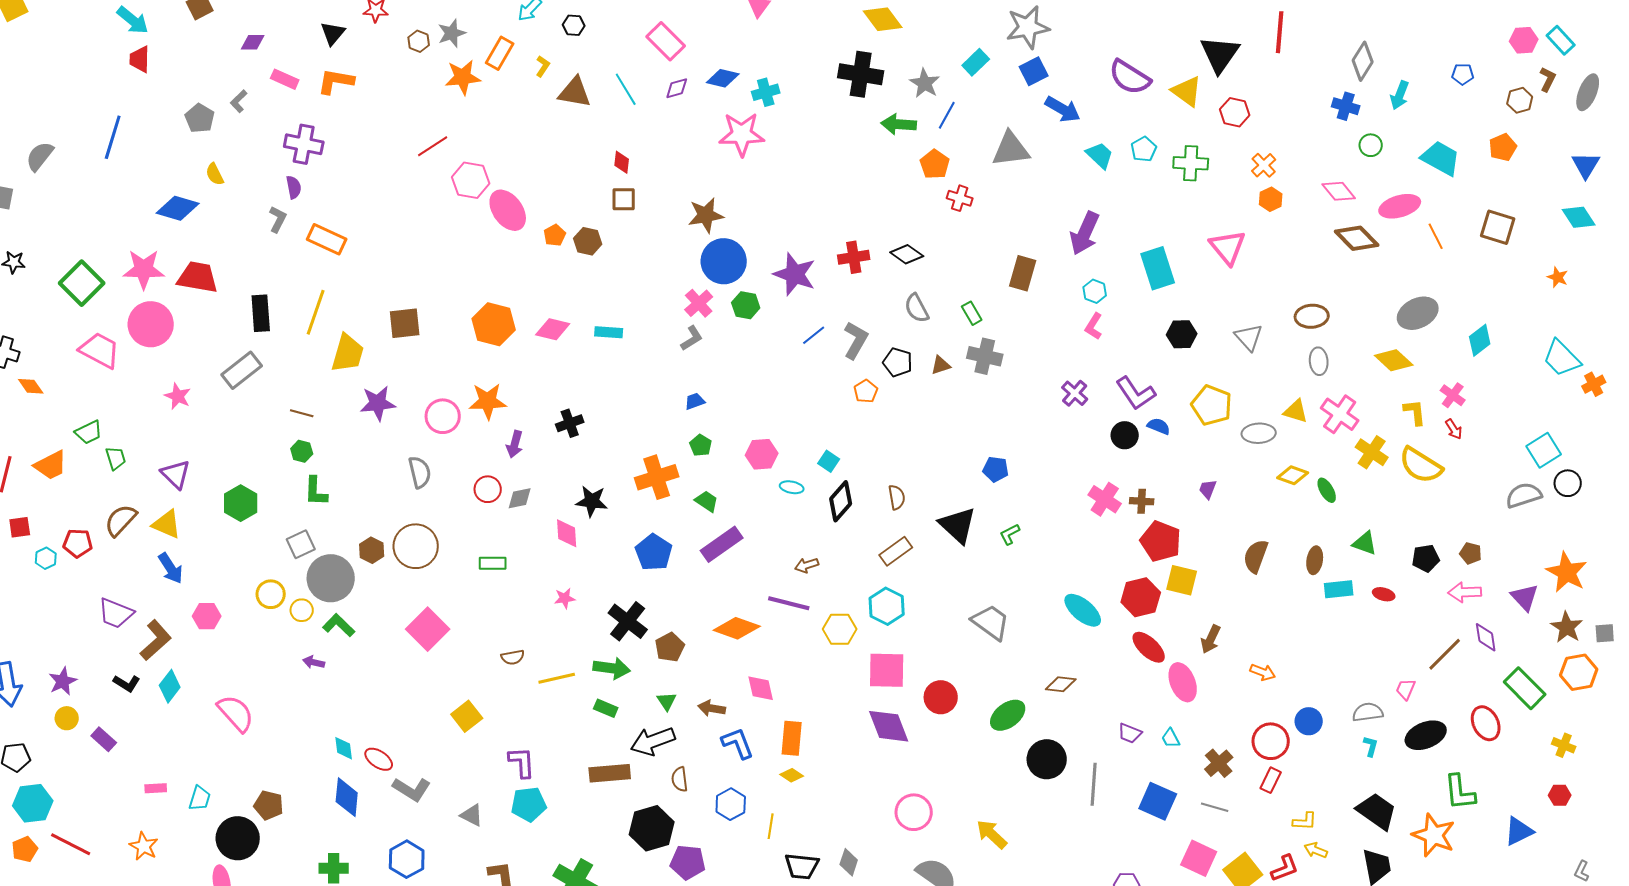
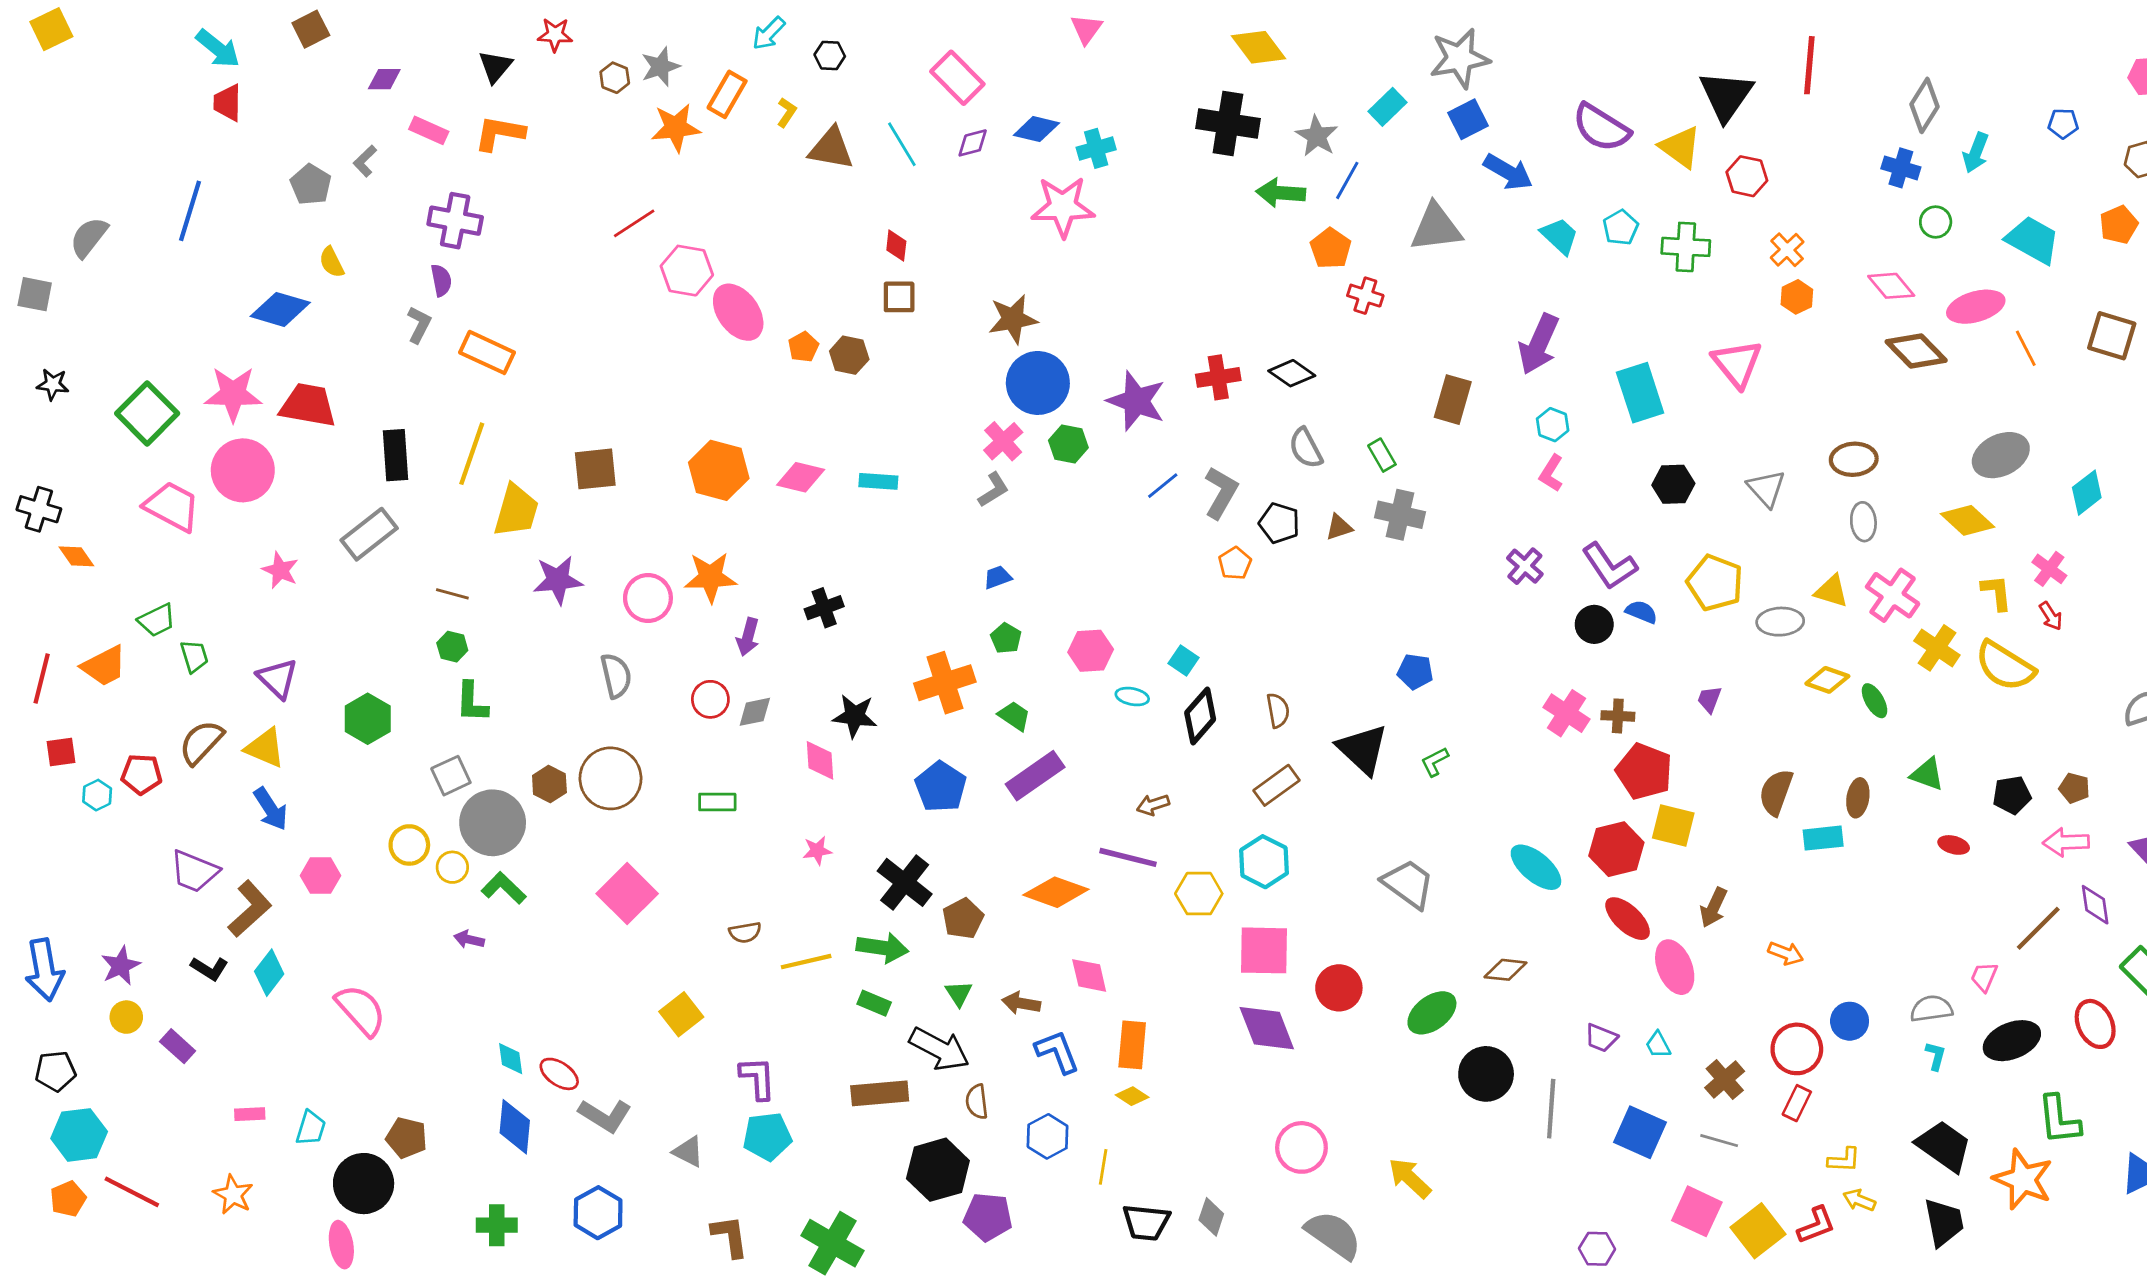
cyan rectangle: (1339, 589) -> (1823, 838), moved
black arrow: (653, 741) -> (939, 1049), turned -132

